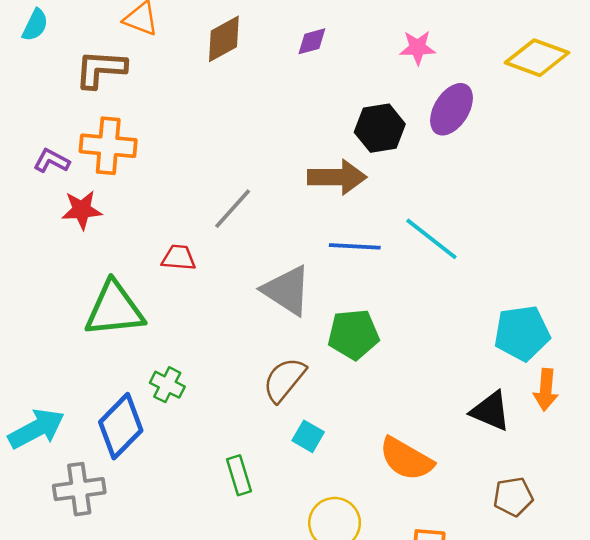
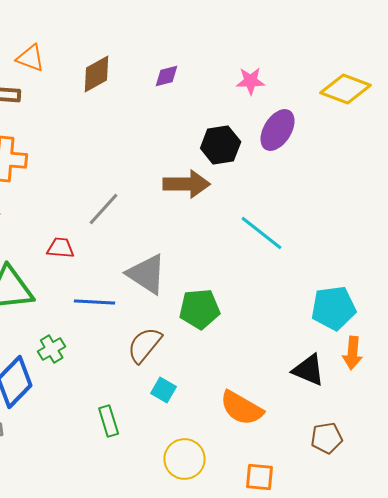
blue line: (355, 246) -> (95, 302), moved
green cross: (167, 385) -> (52, 349), turned 32

